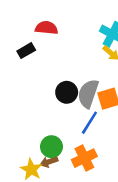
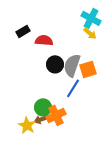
red semicircle: (46, 28) -> (44, 40), moved
orange cross: (84, 158) -> (56, 115), moved

